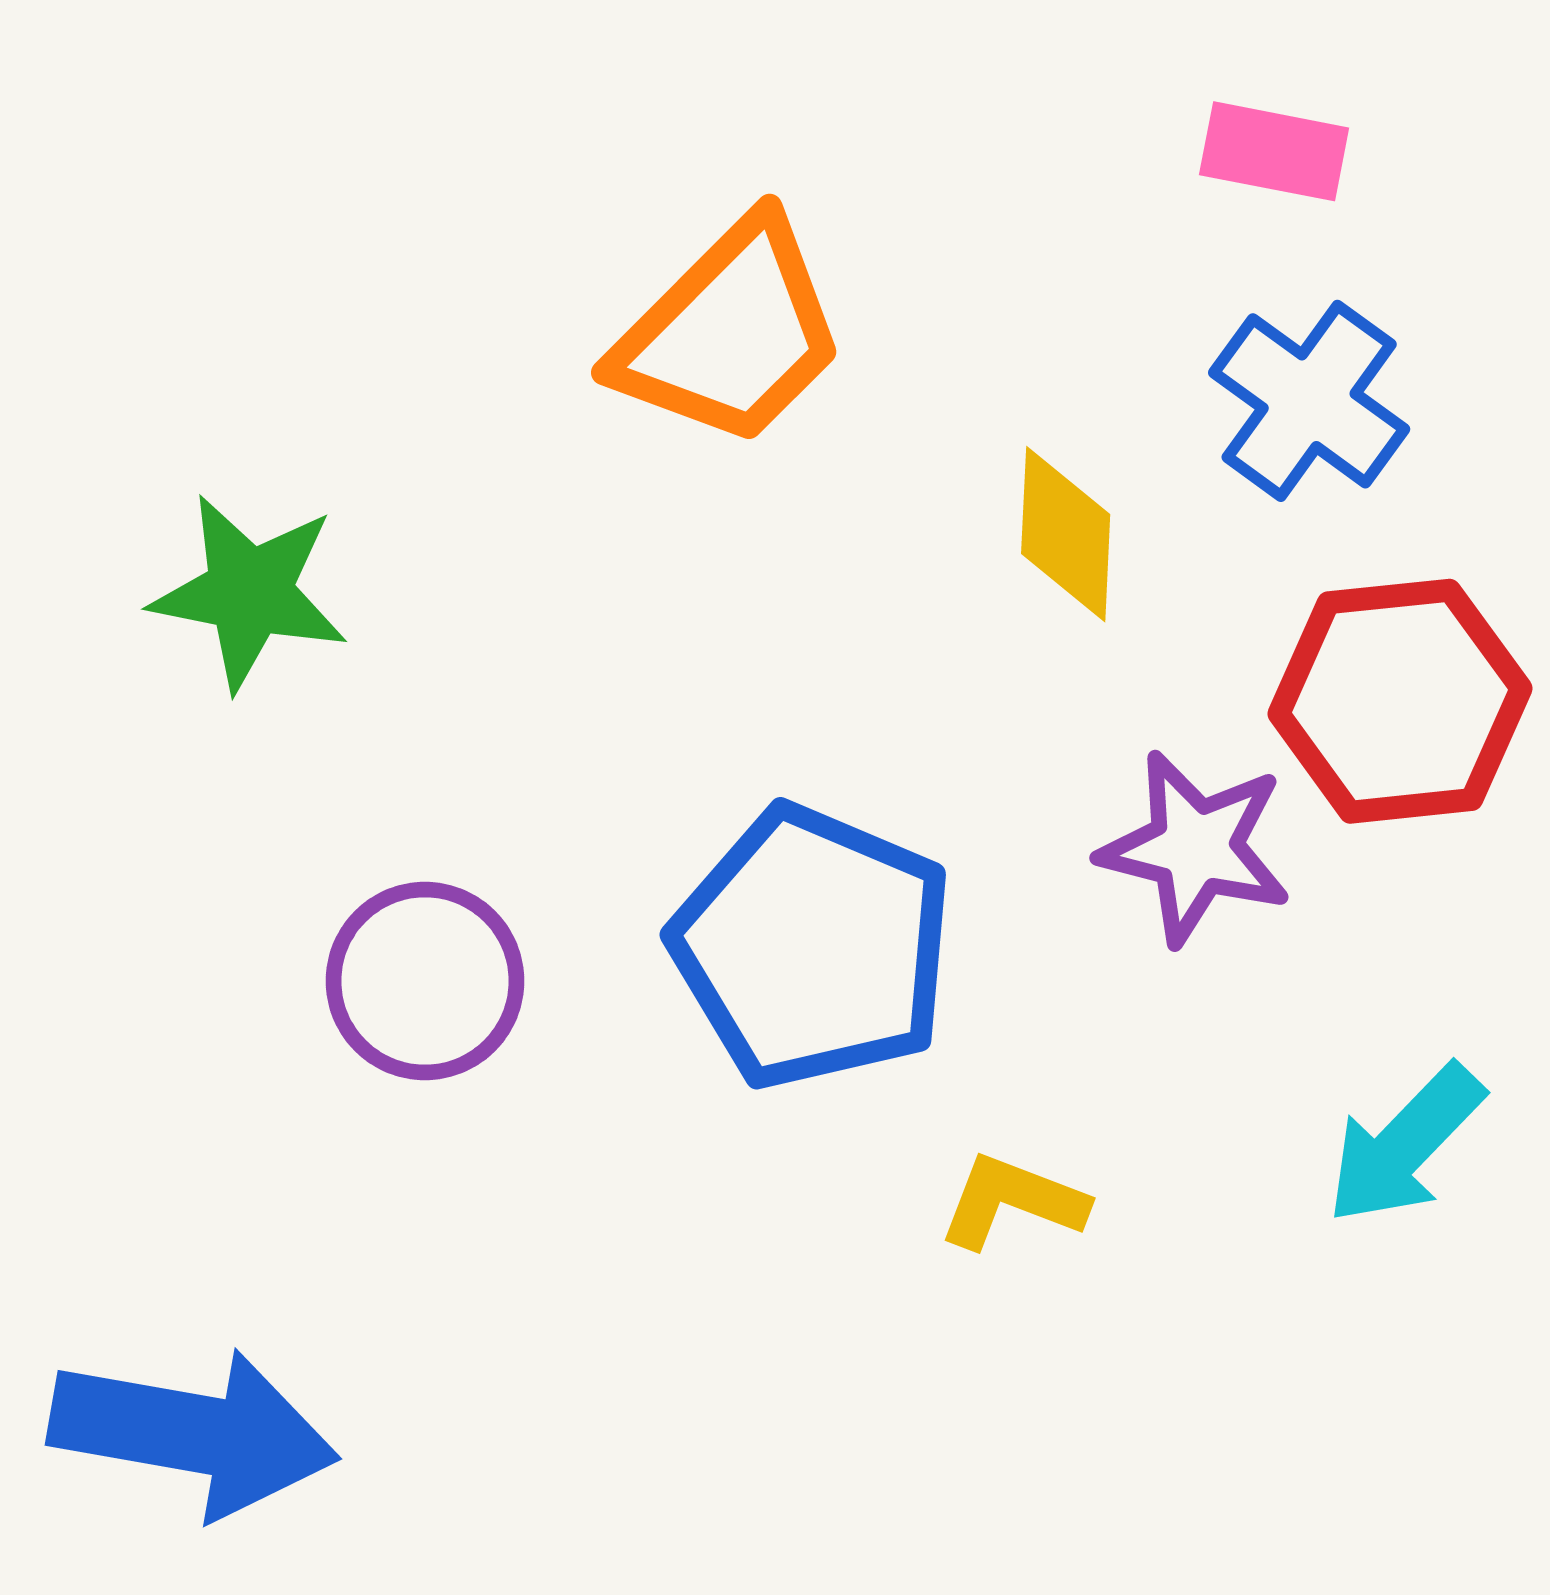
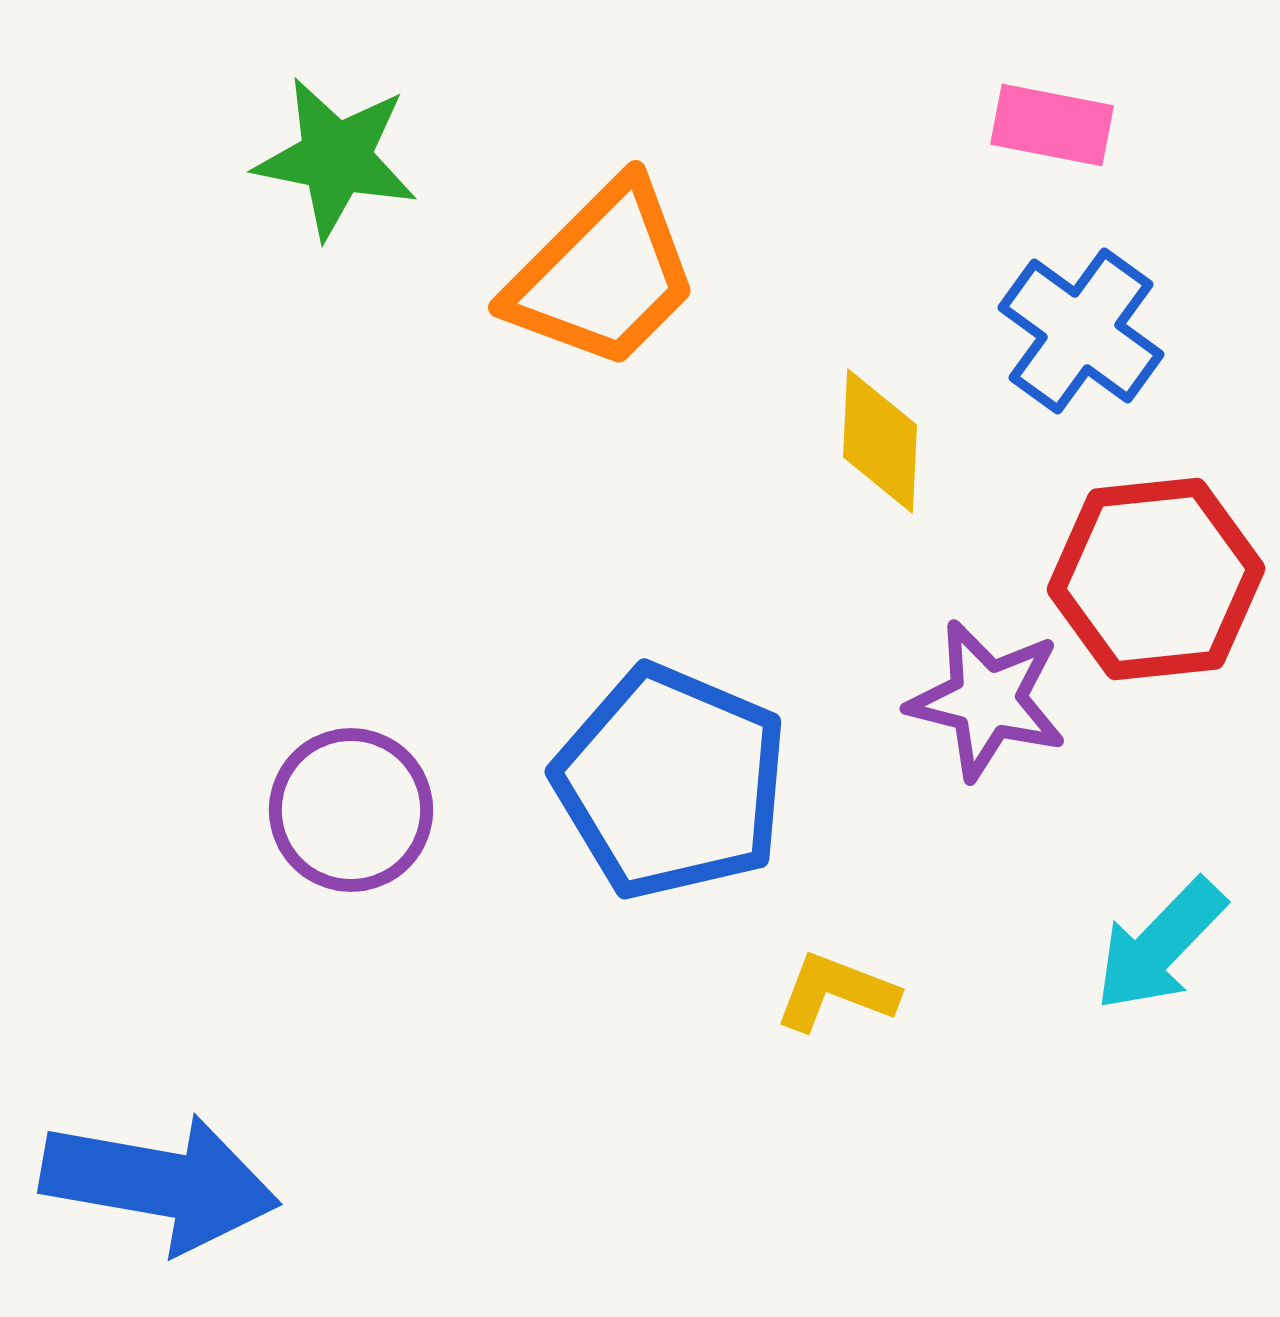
green star: (249, 592) -> (336, 158), moved

